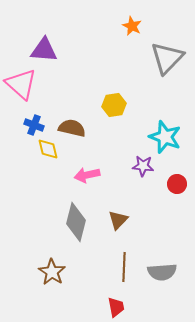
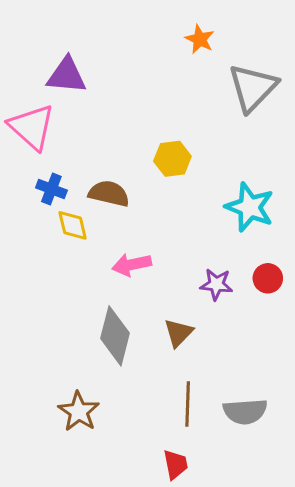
purple star: (143, 166) -> (216, 284), moved

